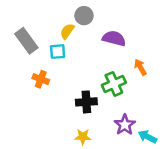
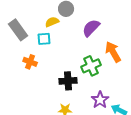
yellow semicircle: (67, 31) -> (52, 22), turned 32
purple semicircle: (114, 38) -> (91, 28), turned -60
orange arrow: (140, 67) -> (113, 52), size x1.5

